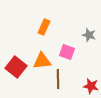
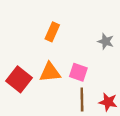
pink square: (67, 52) -> (78, 72), moved
brown line: (58, 79) -> (82, 100), moved

